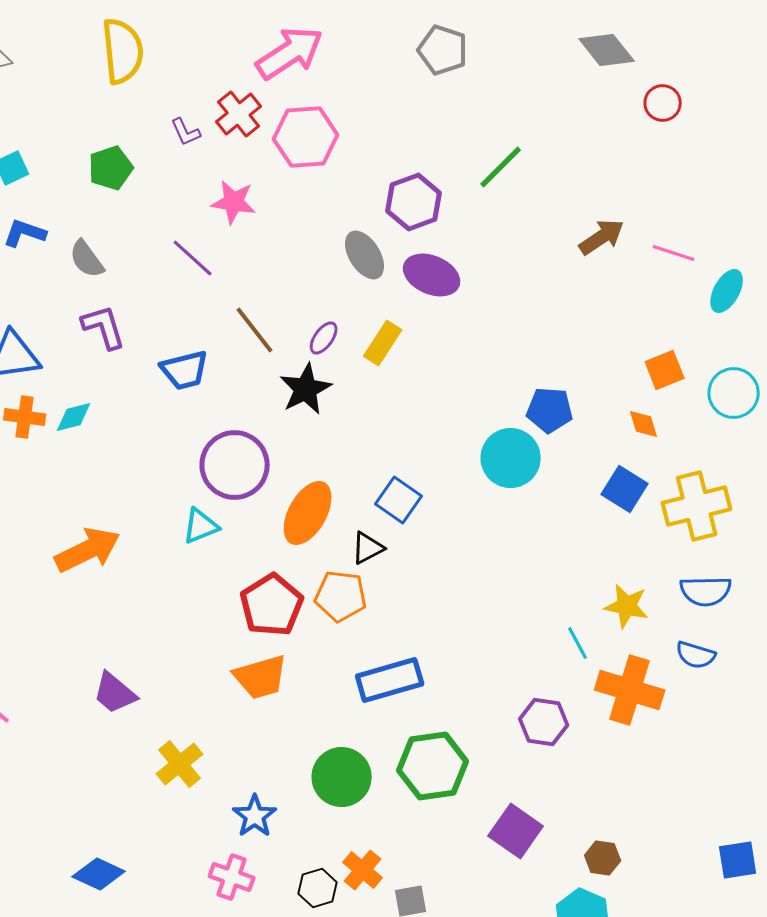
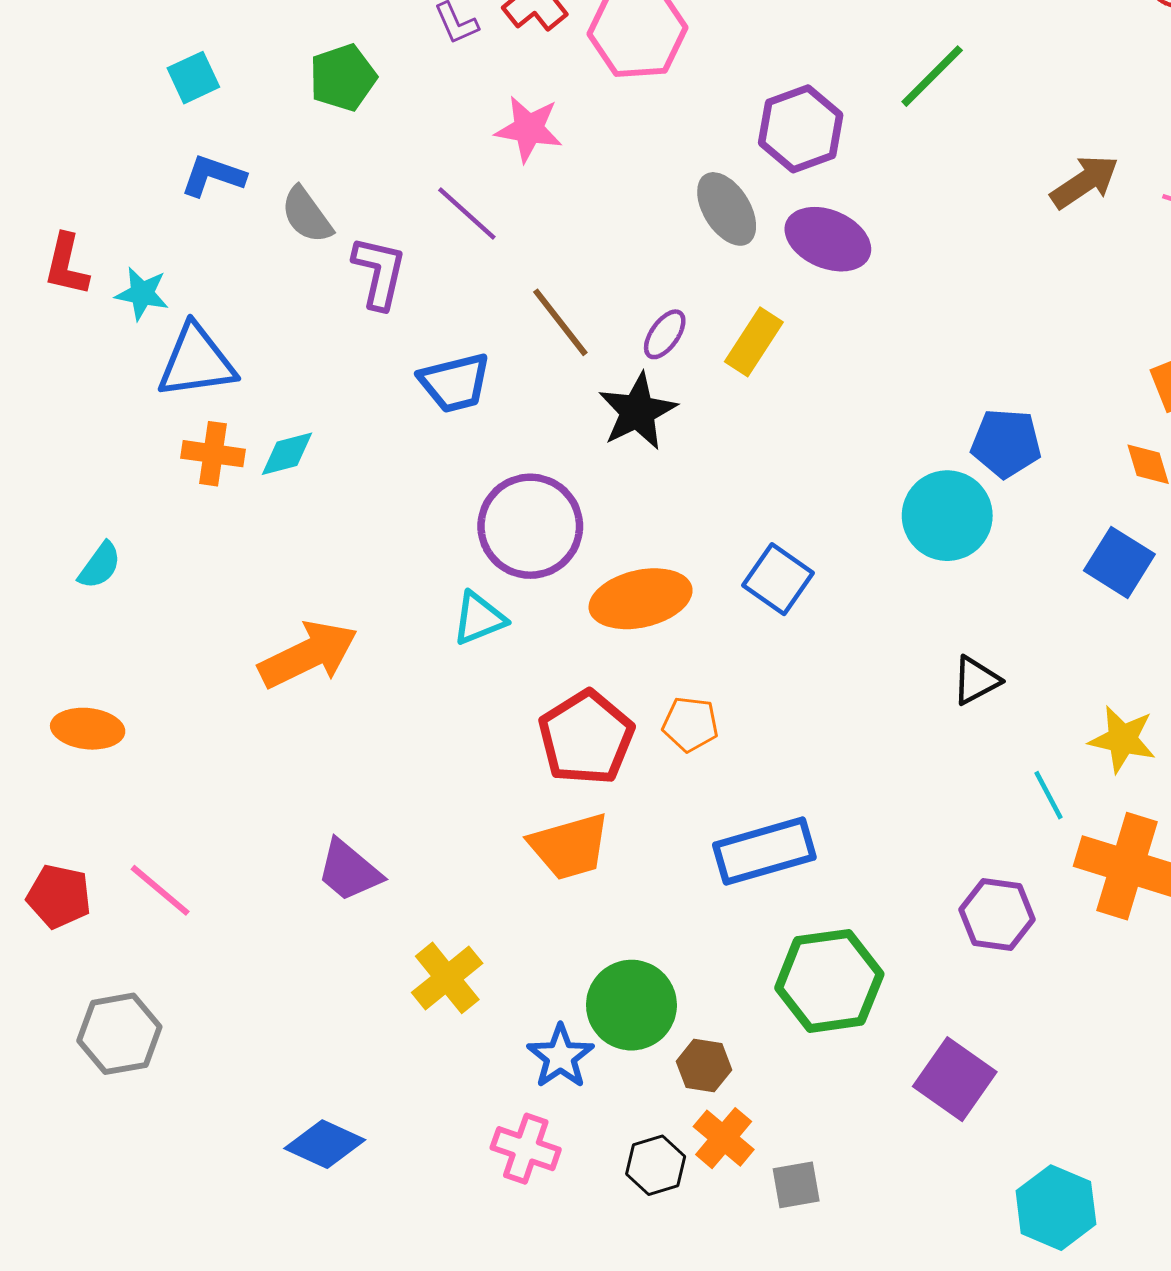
purple L-shape: (104, 327) -> (379, 272), moved, turned 30
orange ellipse: (308, 513) -> (641, 599), turned 48
black triangle: (368, 548) -> (976, 680), moved
orange pentagon: (341, 596) -> (690, 724), size x0.7
green circle: (342, 777) -> (631, 1005), moved
brown hexagon: (603, 858) -> (704, 1066), moved

